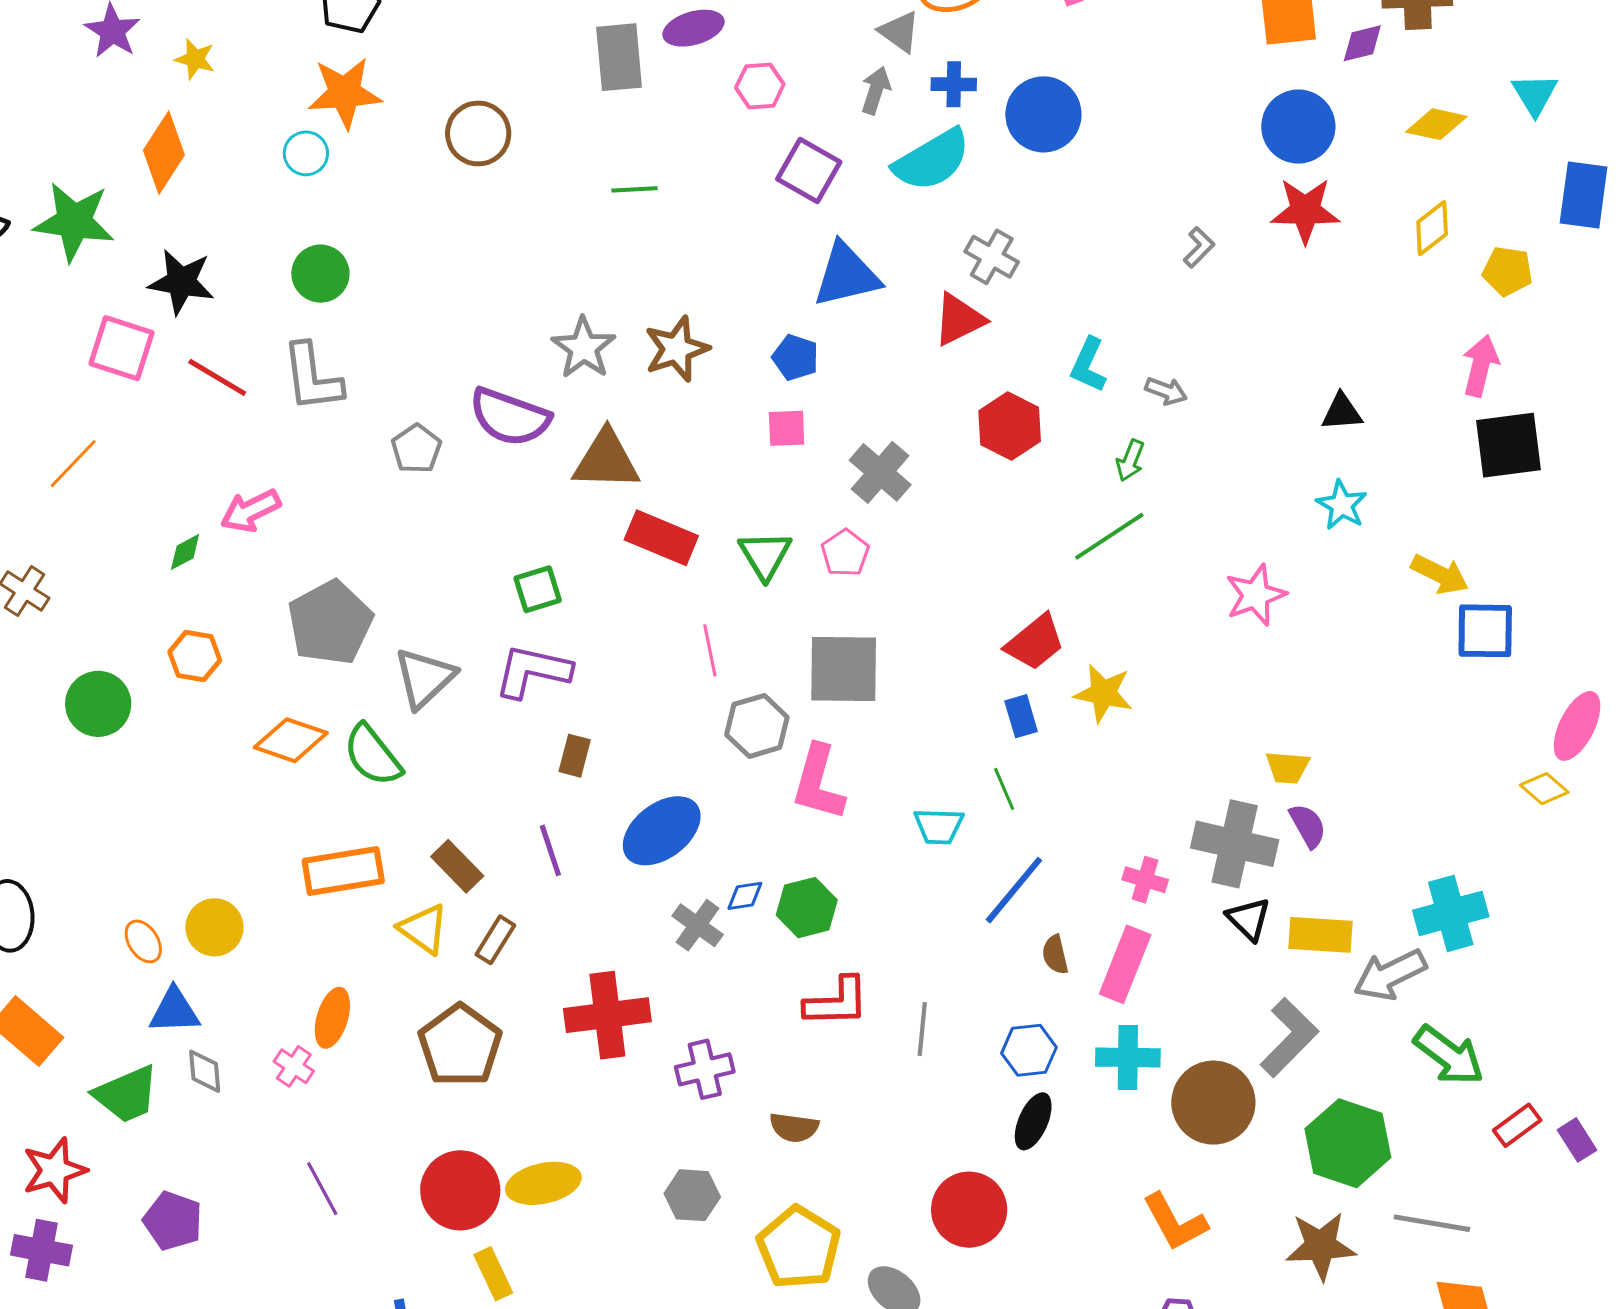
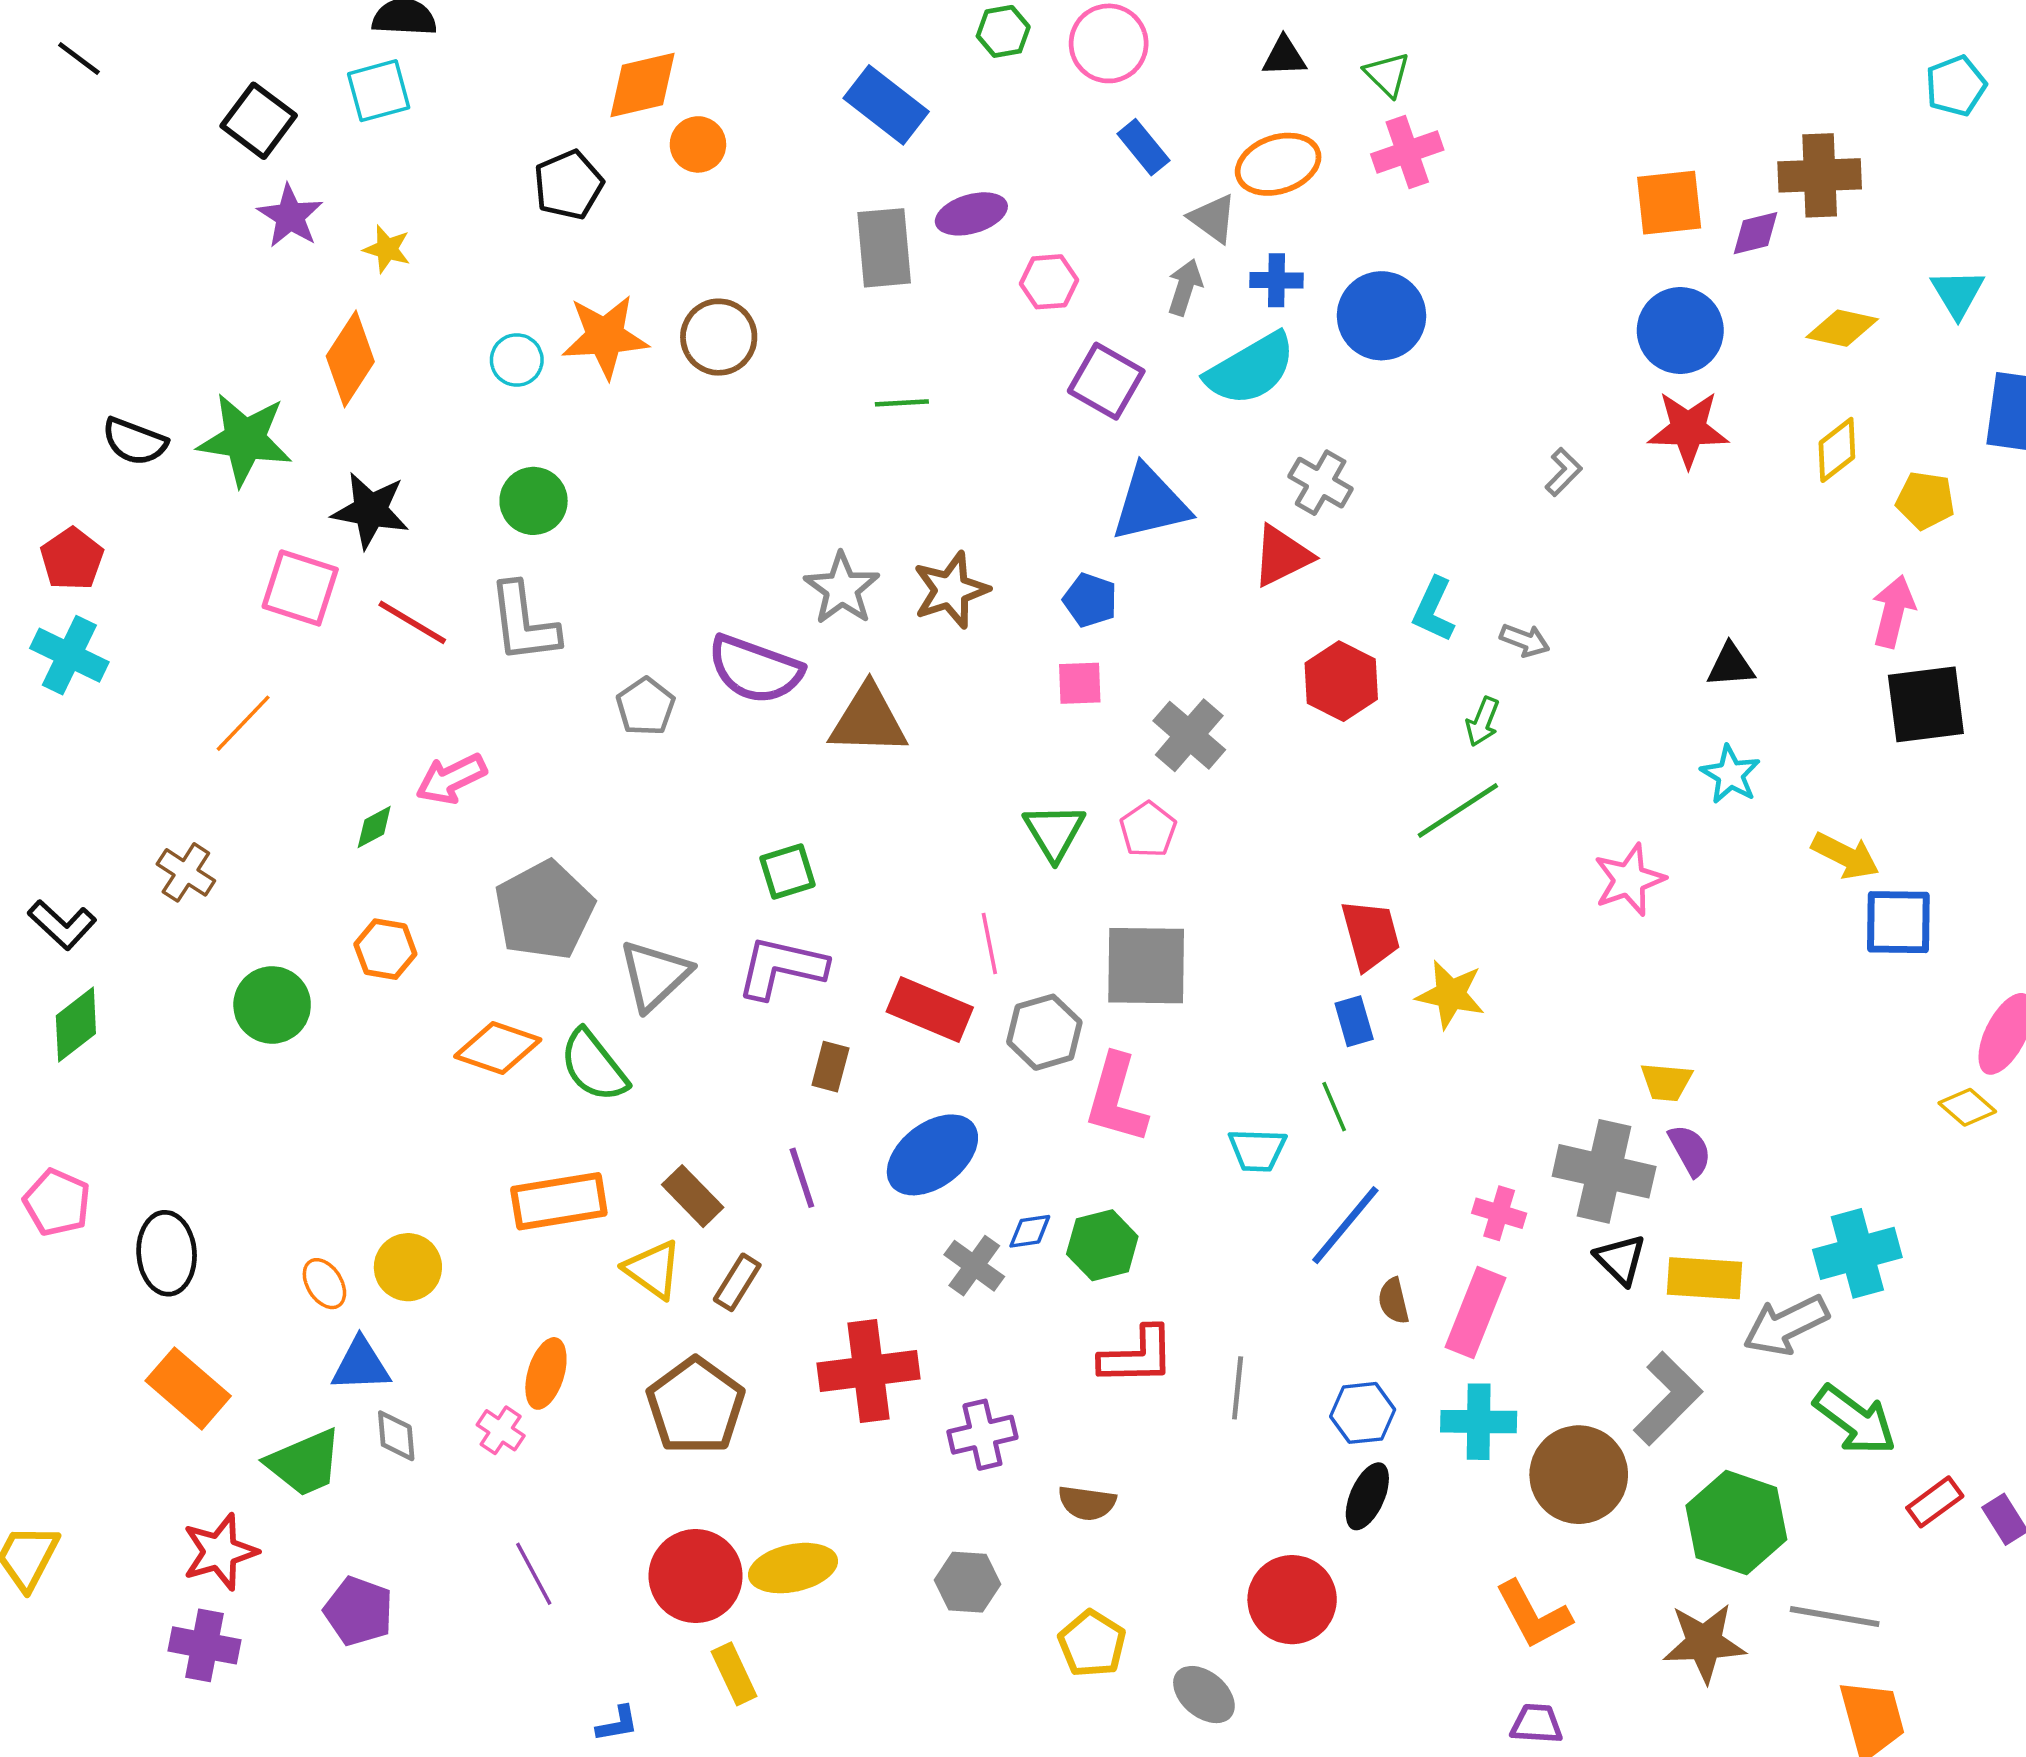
orange star: (345, 93) -> (605, 337), moved
red rectangle: (661, 538) -> (930, 1009), moved
red trapezoid: (1035, 642) -> (1371, 935), turned -66
yellow pentagon: (799, 1247) -> (1092, 1644), size x0.7

